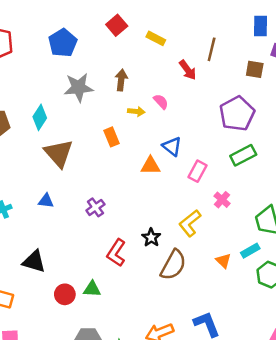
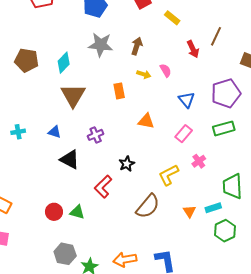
blue triangle: (172, 146) -> (187, 100), moved
purple cross: (95, 207) -> (96, 135), moved
black star: (151, 238) -> (127, 164), moved
black triangle: (34, 261) -> (70, 160), moved

